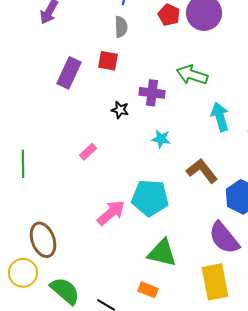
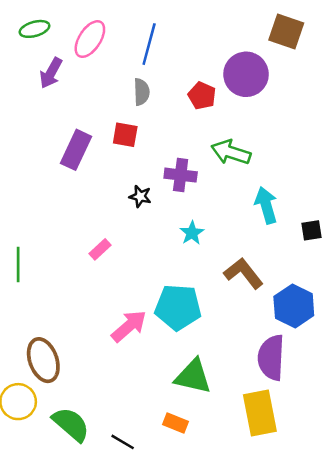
red pentagon: (169, 15) -> (202, 96), moved
cyan star: (161, 139) -> (192, 233), turned 30
purple semicircle: (224, 238) -> (271, 358), turned 42

